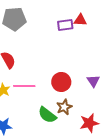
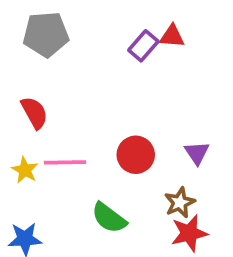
purple rectangle: (65, 25) -> (143, 46), turned -42
brown star: (64, 107) -> (180, 203), moved

